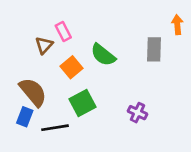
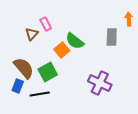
orange square: (71, 67) -> (62, 50), moved
green square: (82, 103) -> (48, 72), moved
purple cross: (137, 113) -> (100, 83), size x1.6

